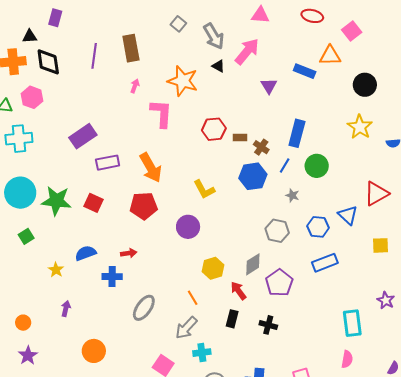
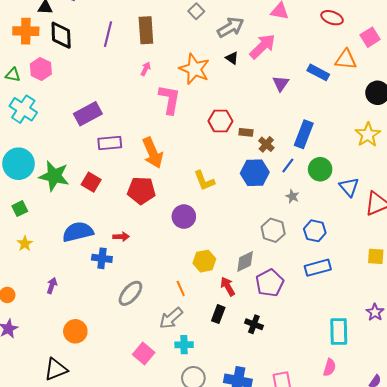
gray arrow: (214, 36) -> (231, 27), turned -96
cyan cross: (19, 139) -> (23, 109), turned 32
blue triangle: (348, 215) -> (349, 187), moved
blue semicircle: (86, 253) -> (78, 232), size x1.4
yellow star: (56, 270) -> (25, 244), moved

